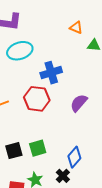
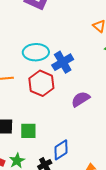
cyan ellipse: (20, 51) -> (36, 52), moved
blue cross: (51, 73) -> (63, 62), turned -30

